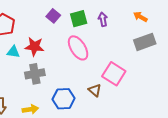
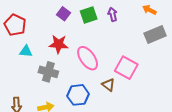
red star: (34, 47) -> (59, 44), moved
pink ellipse: (78, 48) -> (88, 58), moved
gray cross: (35, 74) -> (48, 72), turned 30

